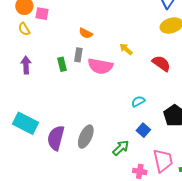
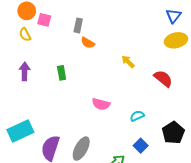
gray rectangle: (78, 55) -> (78, 25), moved
pink semicircle: (100, 66) -> (101, 104), moved, size x0.7
cyan rectangle: (26, 123) -> (20, 131), turned -55

